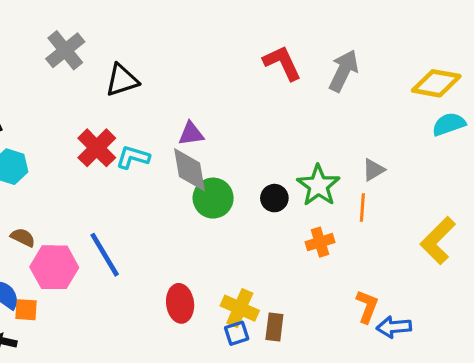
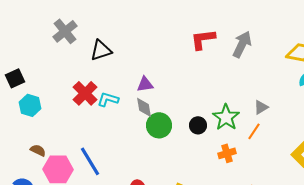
red L-shape: (282, 63) -> (203, 39), turned -72
gray diamond: (189, 170) -> (144, 107), size x0.7
orange line: (362, 208) -> (254, 131), turned 30

